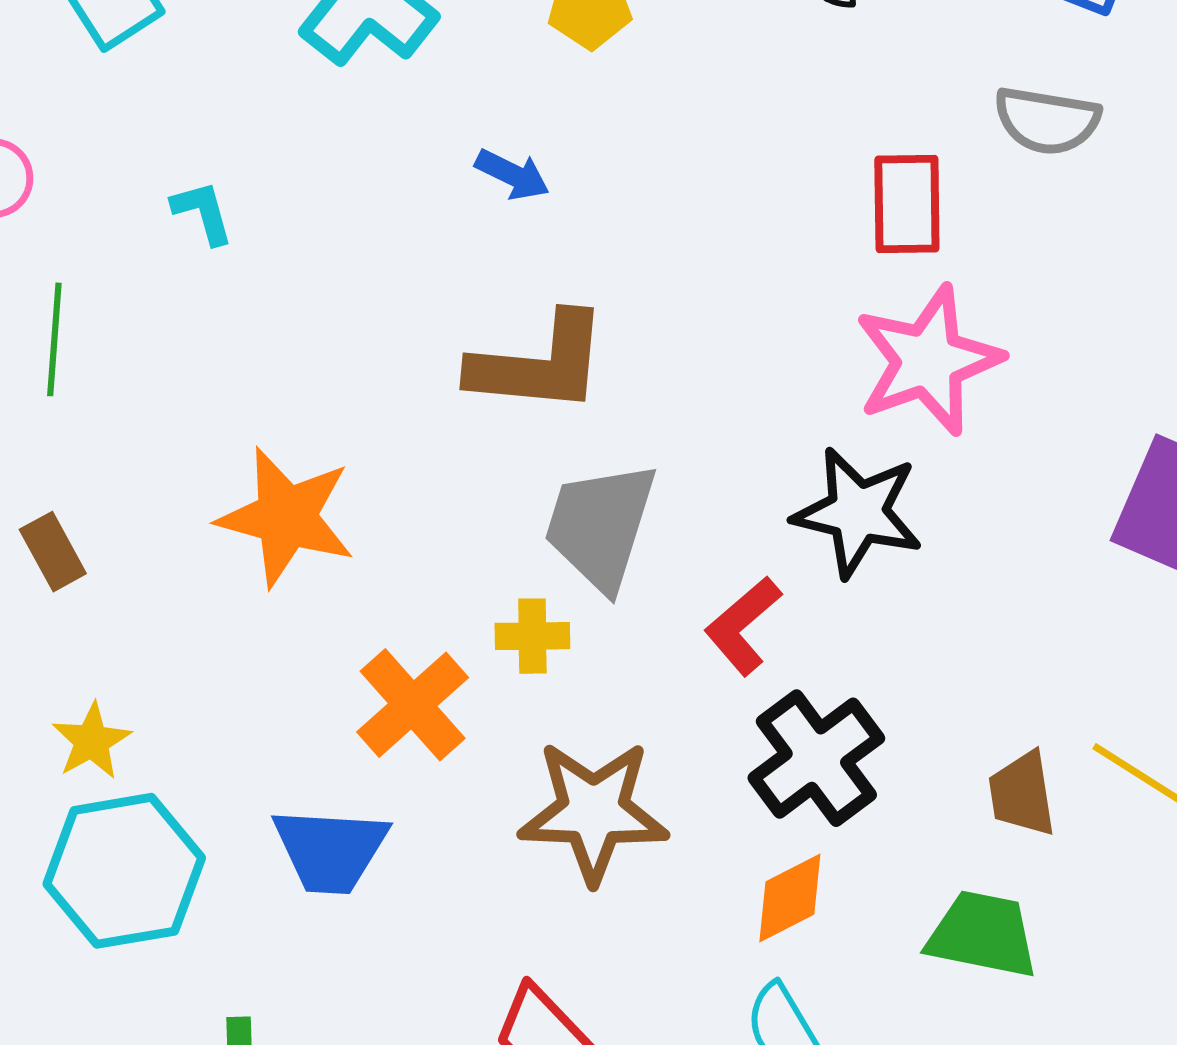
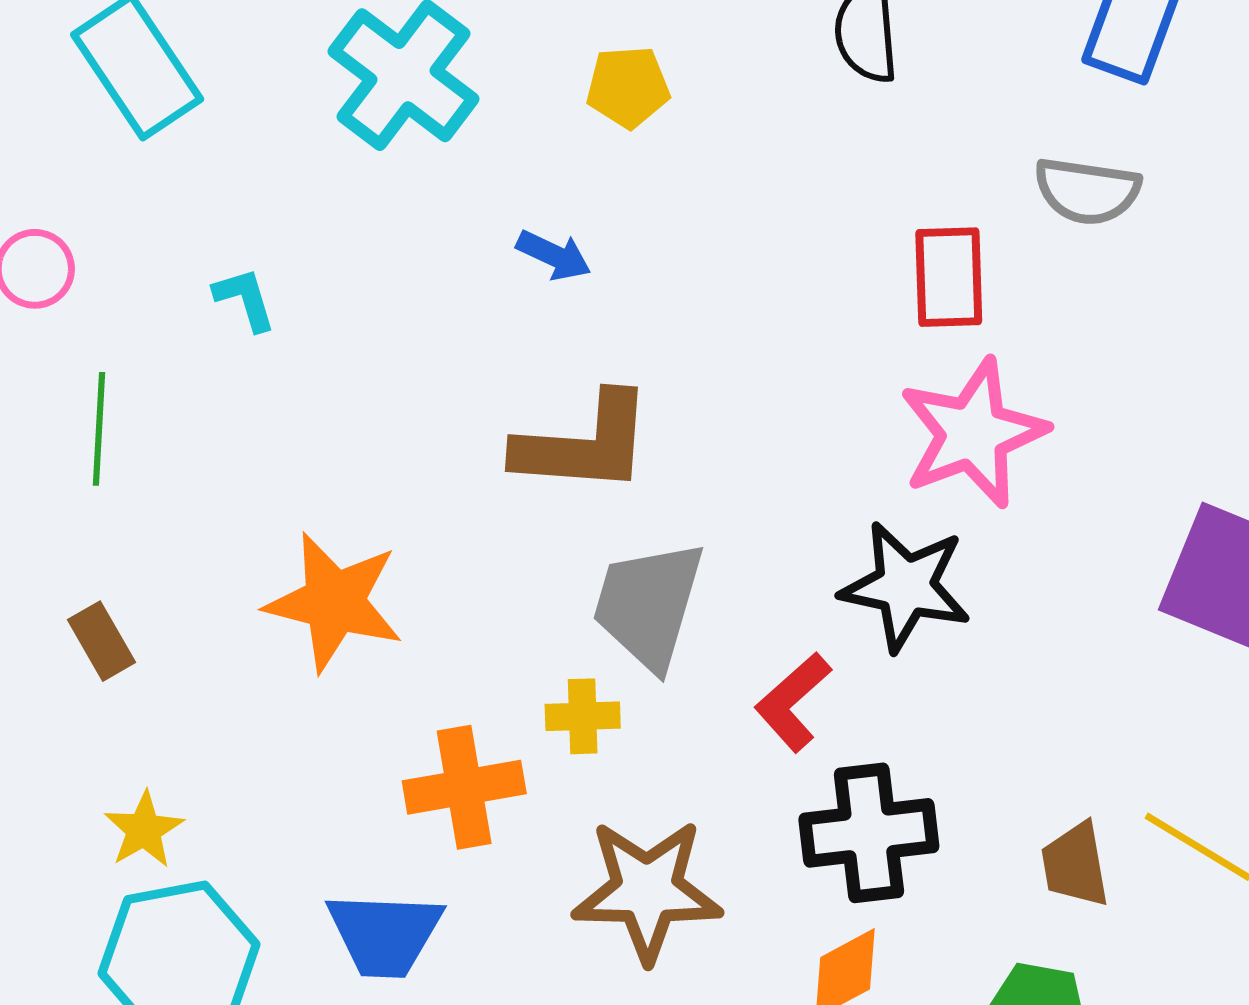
orange cross: (413, 705) -> (464, 787), turned 33
black cross: (816, 758) -> (869, 833), turned 31

